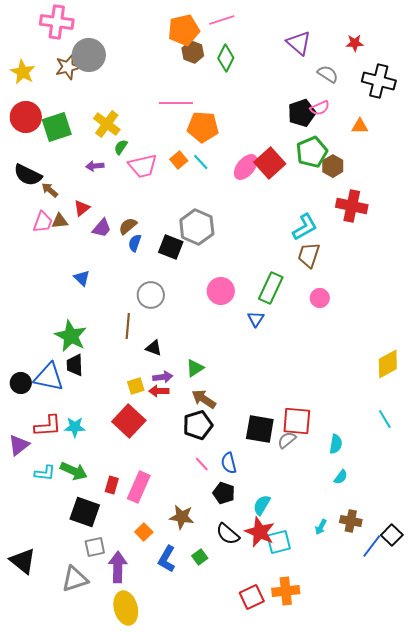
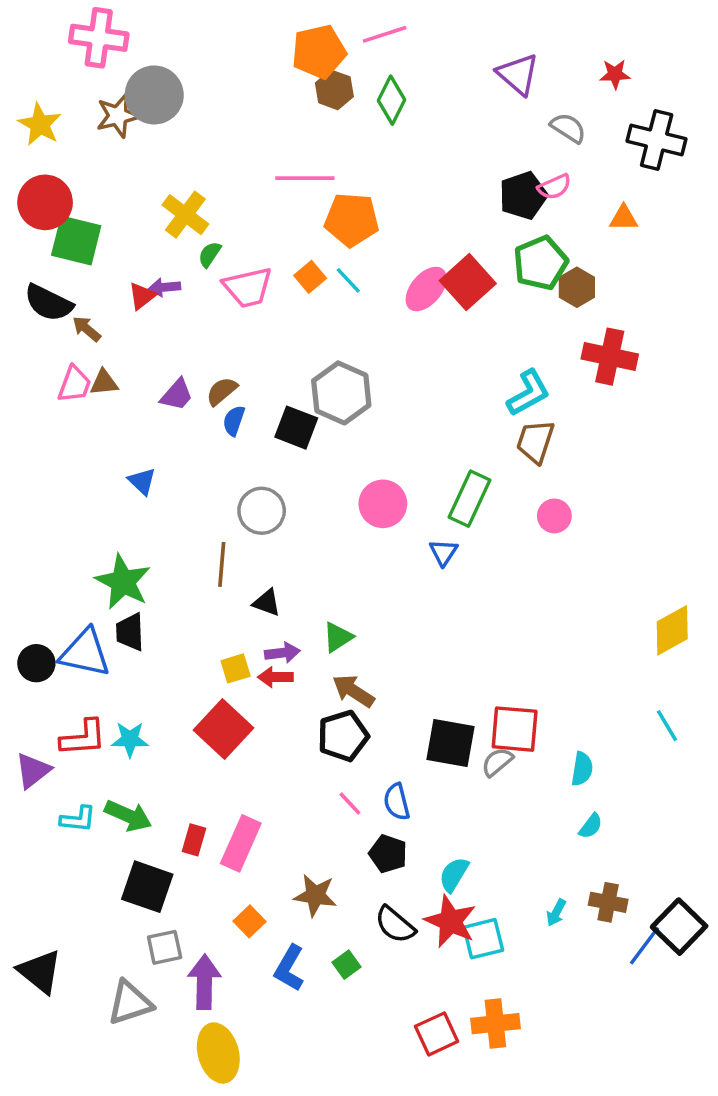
green square: (57, 127) -> (76, 240), moved, turned 32
red triangle: (82, 208) -> (142, 296), moved
black square: (392, 535) -> (679, 927), size x1.4

